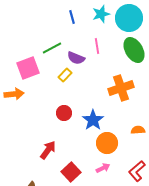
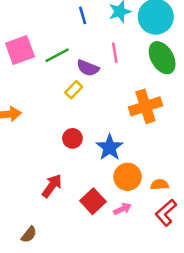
pink square: (28, 68) -> (20, 50), moved
orange semicircle: (138, 130) -> (160, 185), moved
red square: (71, 172) -> (93, 201), moved

